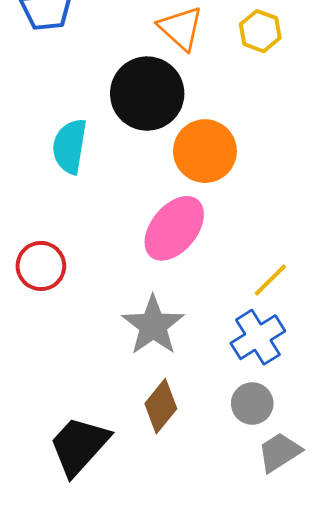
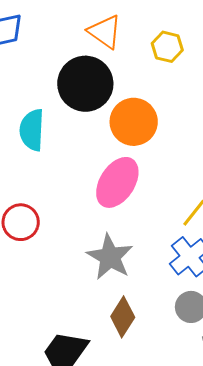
yellow hexagon: (260, 31) -> (167, 47), moved

